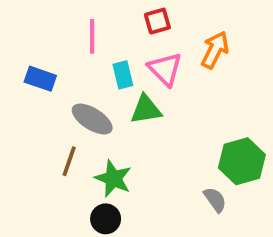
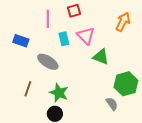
red square: (157, 21) -> (74, 11), moved
orange arrow: (215, 50) -> (123, 22), moved
green triangle: (146, 109) -> (101, 57), moved, turned 30
brown line: (69, 161) -> (28, 89), moved

